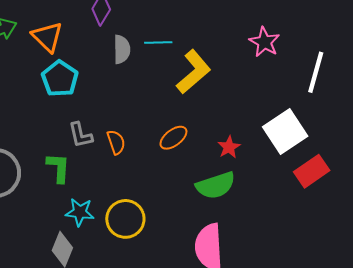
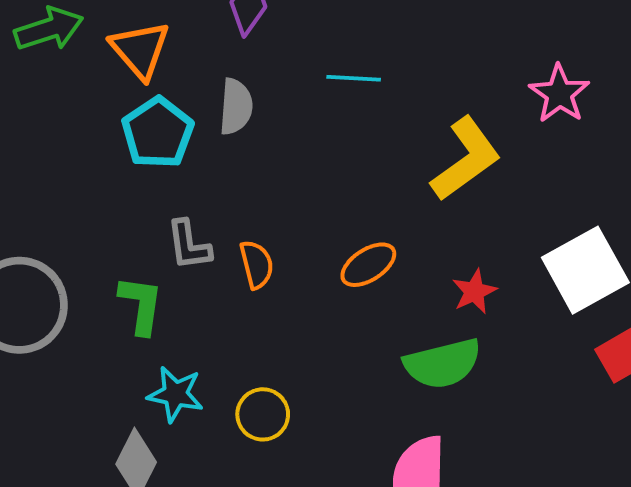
gray semicircle: (122, 49) -> (236, 107), moved
yellow L-shape: (194, 72) -> (466, 159), moved
yellow circle: (125, 219) -> (263, 414), size x0.7

